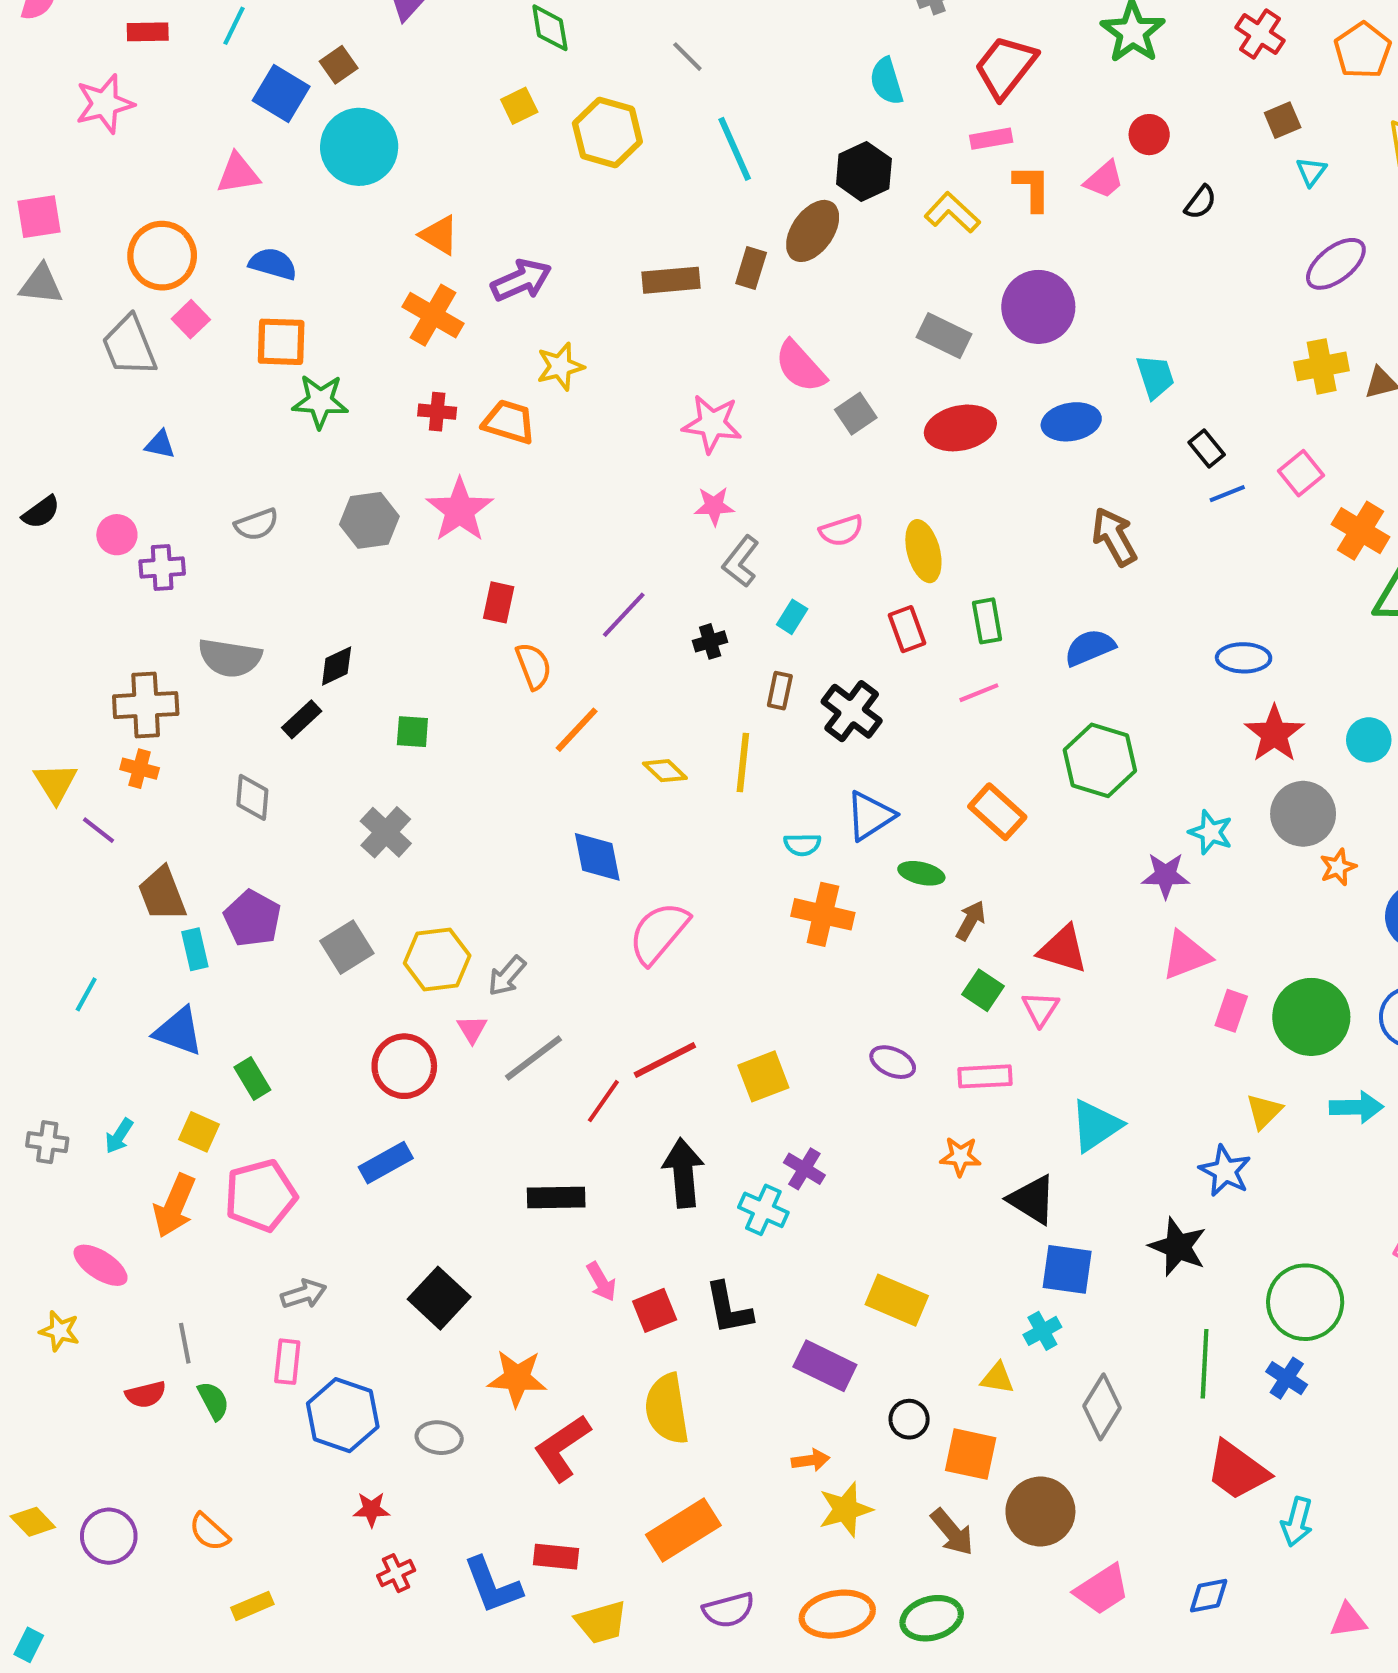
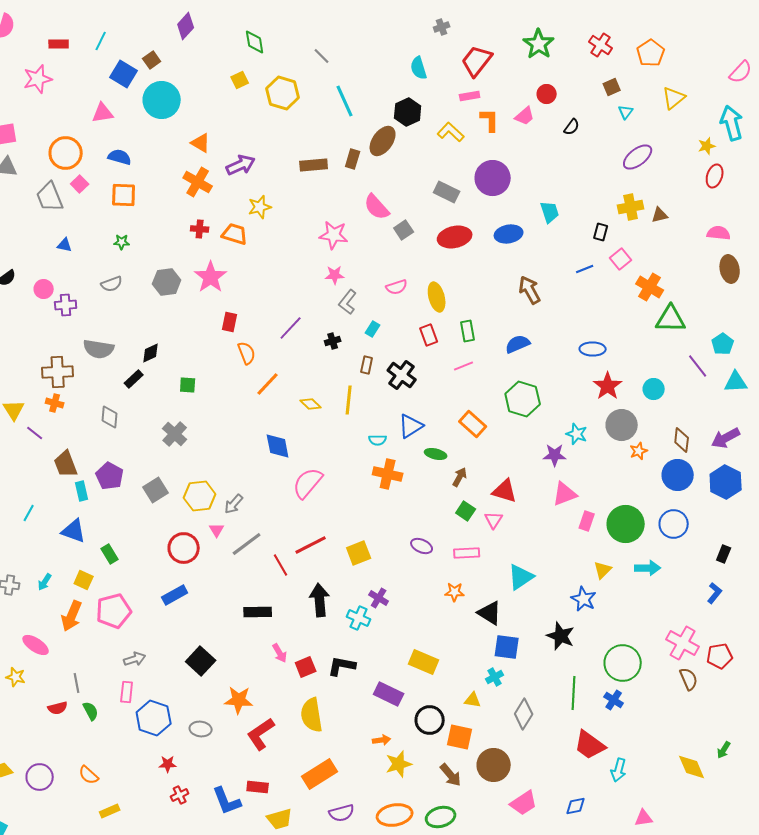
green star: (320, 401) -> (122, 242), moved, size x0.6
black rectangle: (1207, 449) -> (601, 232), moved, turned 54
red line: (603, 1101) -> (281, 565), turned -65
black L-shape: (728, 1308) -> (342, 666), turned 112
black circle: (909, 1419) -> (430, 720), size x1.5

